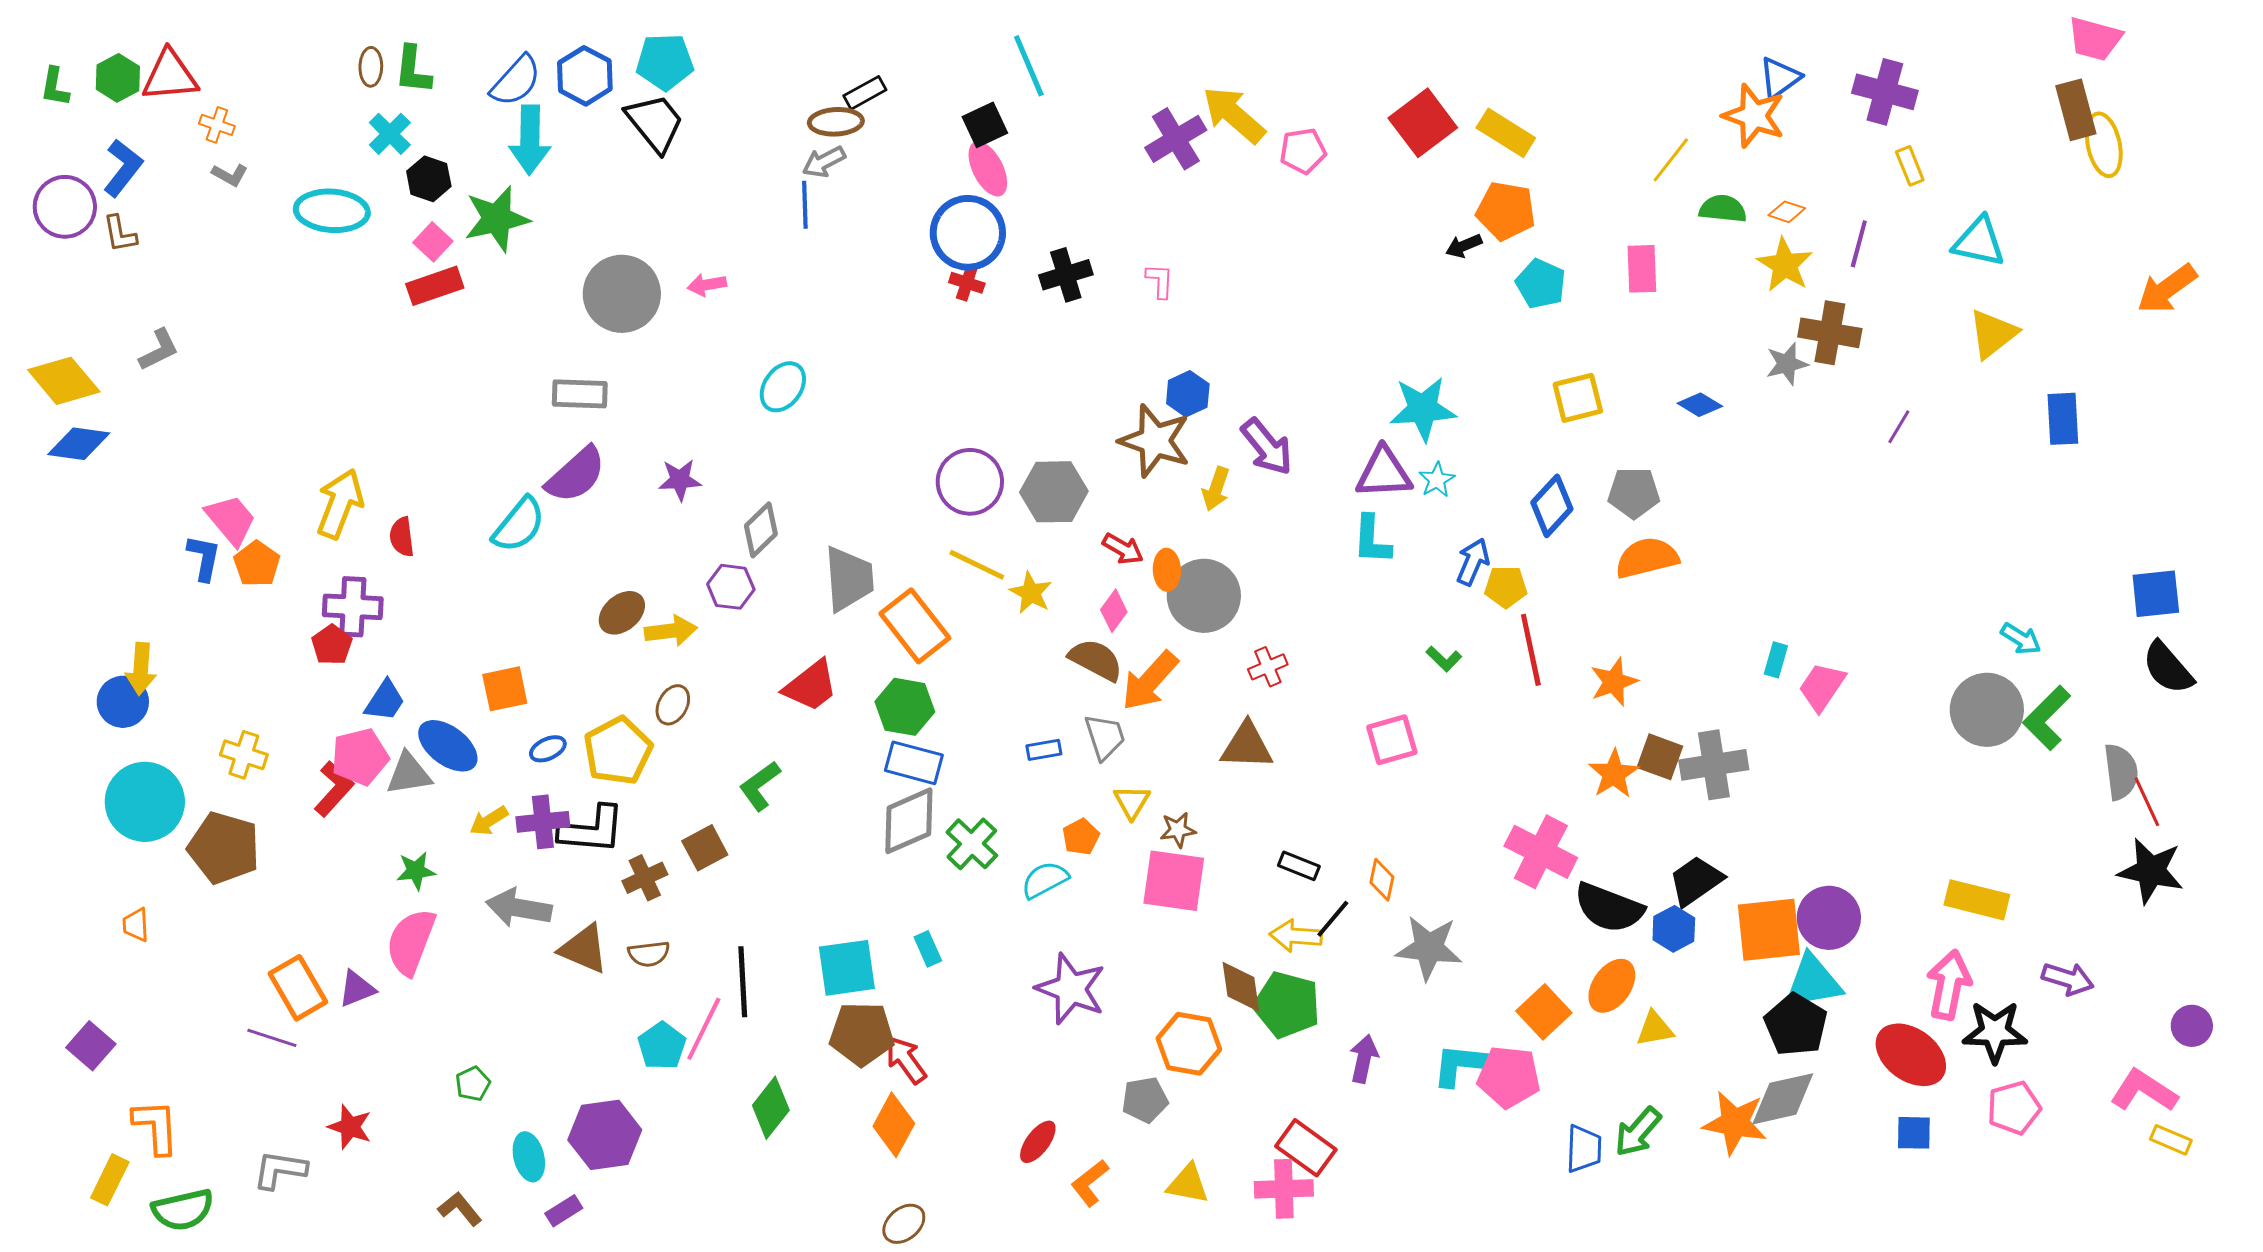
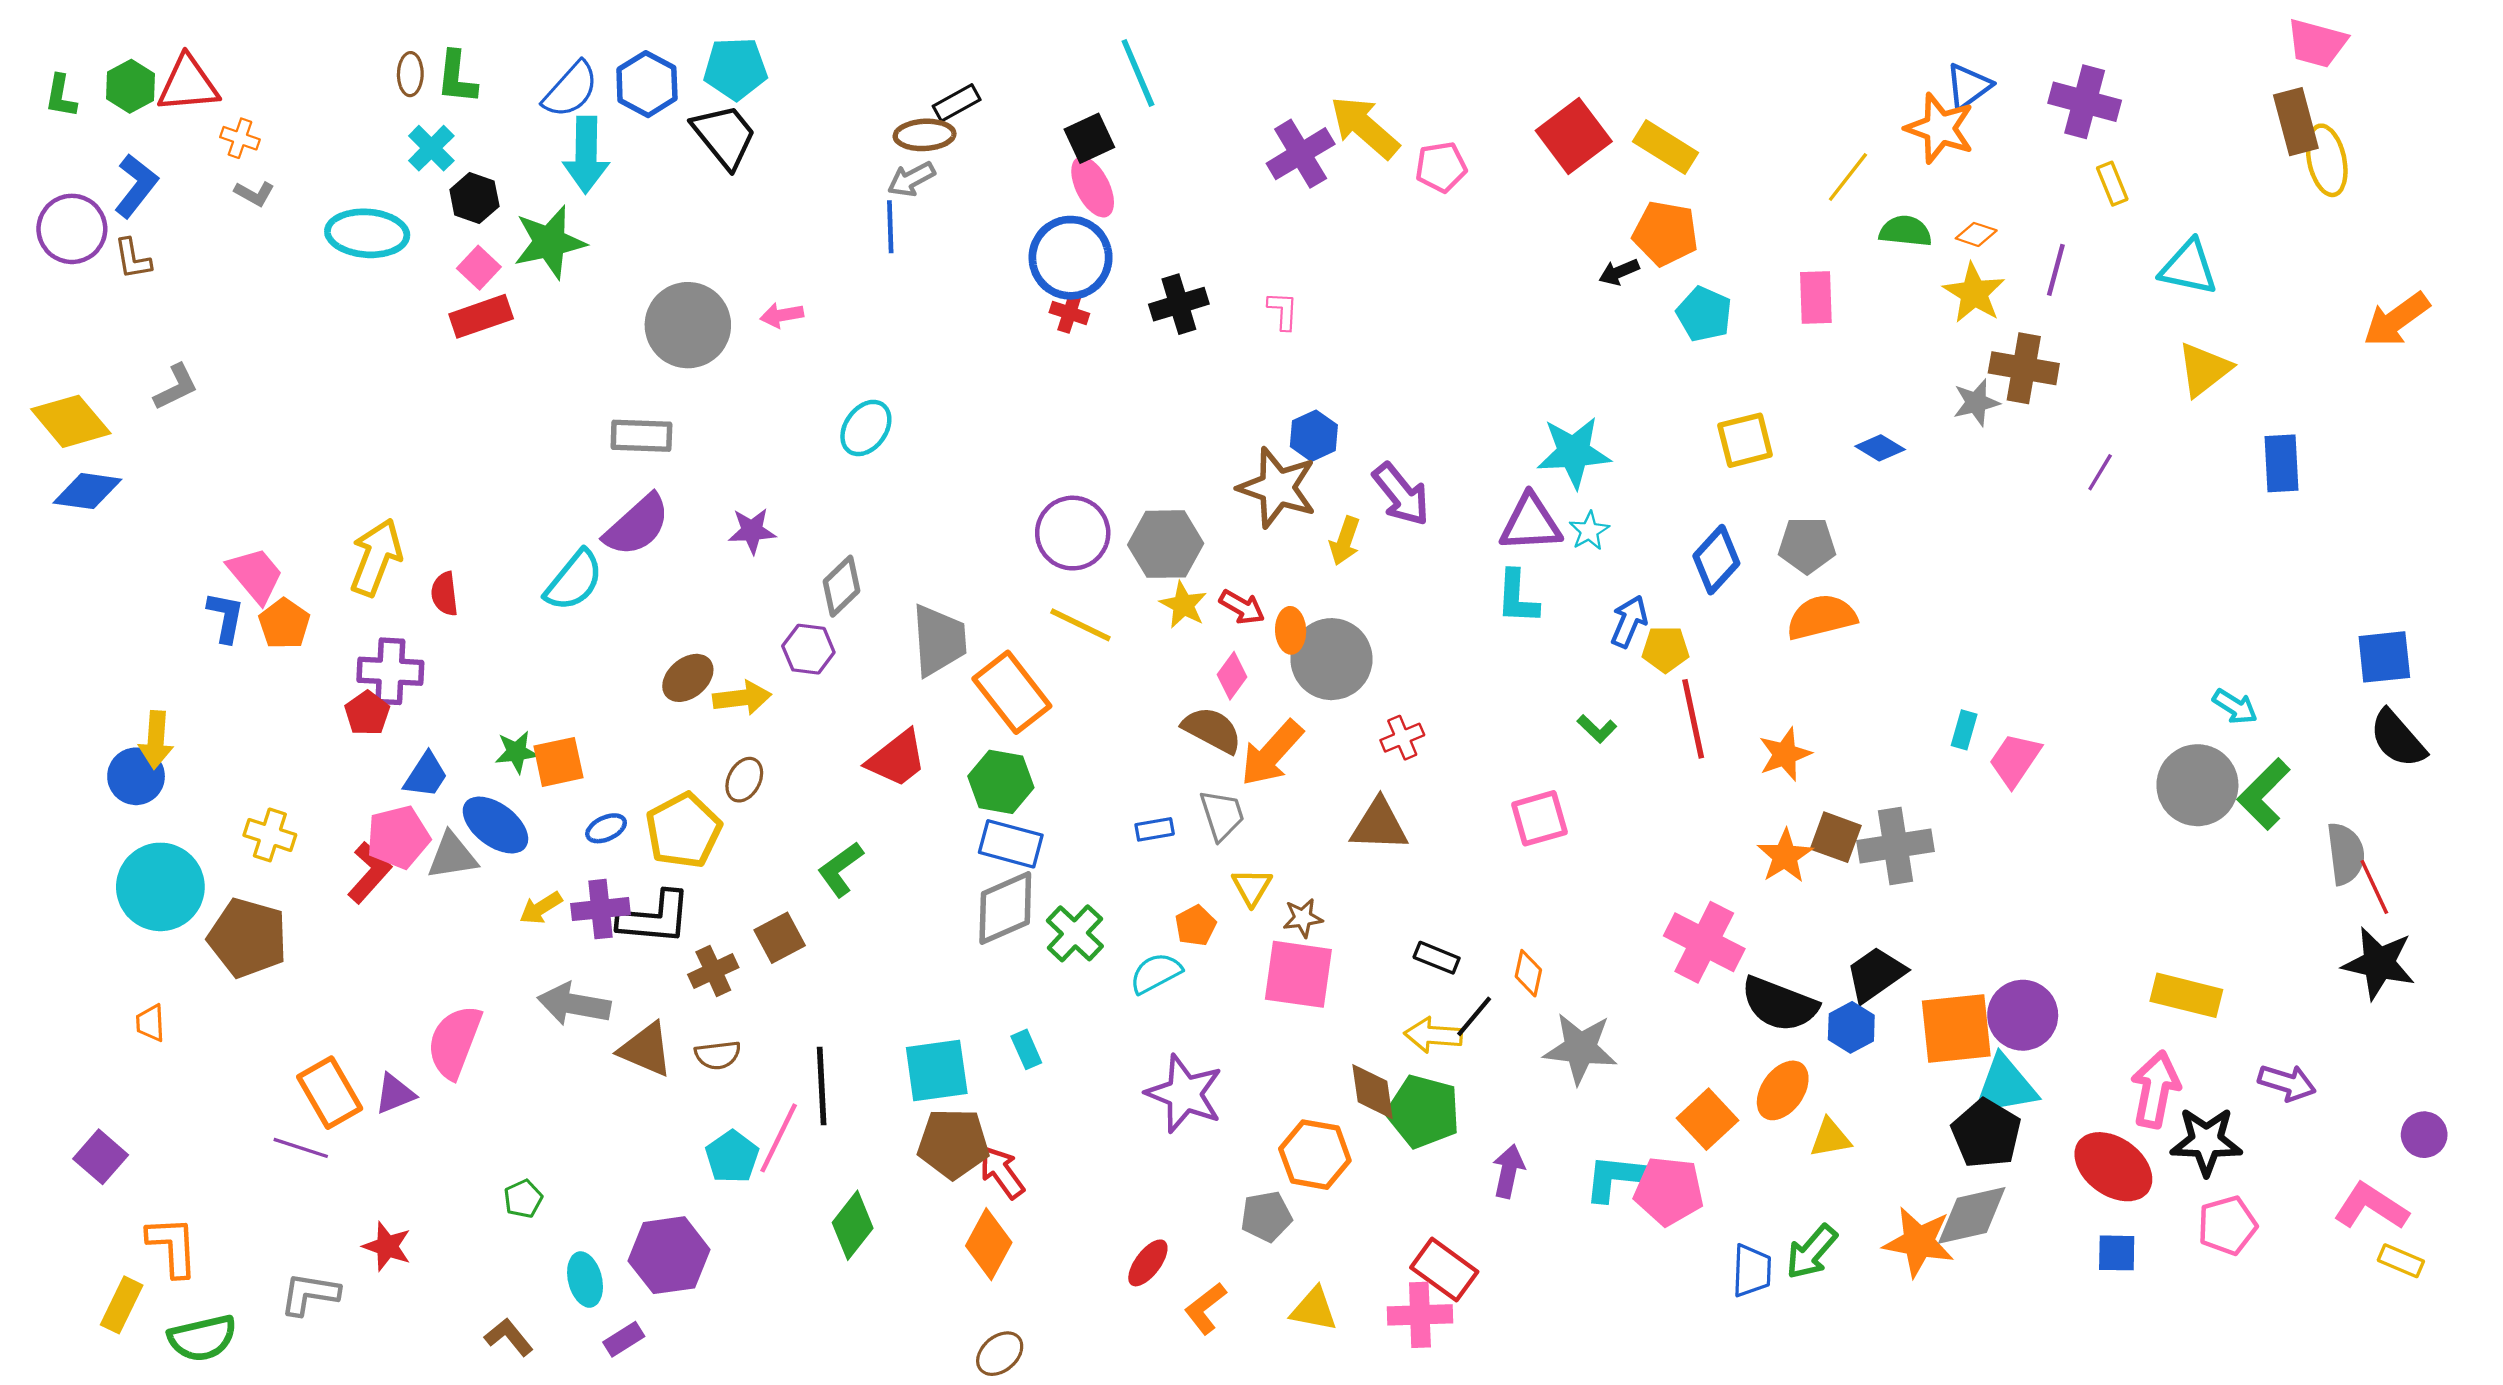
yellow star: (1031, 593) -> (1183, 605), moved
green star: (416, 871) -> (516, 752), moved

